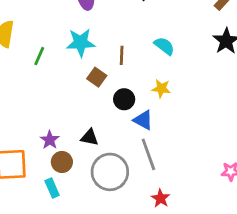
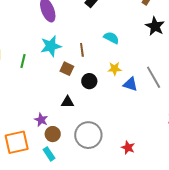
blue triangle: (143, 120) -> (130, 84), moved
black triangle: (90, 137) -> (68, 102), moved
gray line: (148, 154) -> (154, 77), moved

